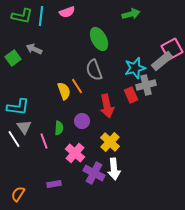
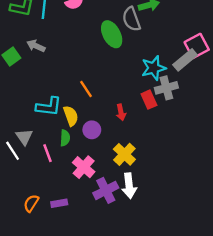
gray semicircle: (94, 70) -> (131, 19), moved
yellow semicircle: (64, 91) -> (71, 116), moved
red arrow: (107, 106) -> (121, 112), size x0.6
cyan L-shape: (18, 107) -> (49, 107), moved
purple cross: (94, 173) -> (106, 190), turned 35
orange semicircle: (18, 194) -> (31, 203), moved

